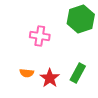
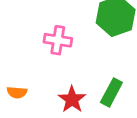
orange semicircle: (27, 73) -> (17, 92), moved

